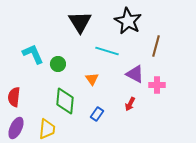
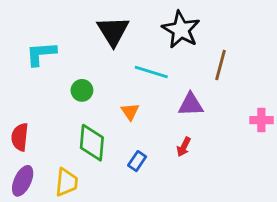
cyan L-shape: (33, 54) -> (41, 54), moved, turned -70
purple triangle: (135, 74) -> (191, 105), turned -30
pink cross: (157, 85) -> (261, 120), moved

